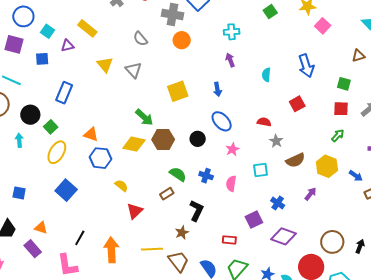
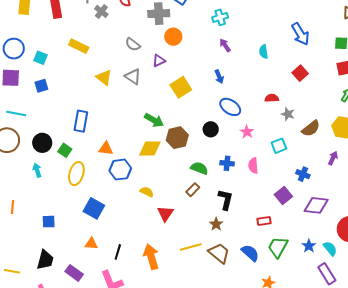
purple triangle: (67, 46) -> (159, 61), moved
blue rectangle: (64, 93) -> (81, 121), moved
orange triangle: (41, 228) -> (91, 244), moved

